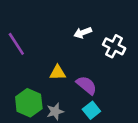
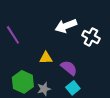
white arrow: (83, 33) -> (66, 26), size x1.5

